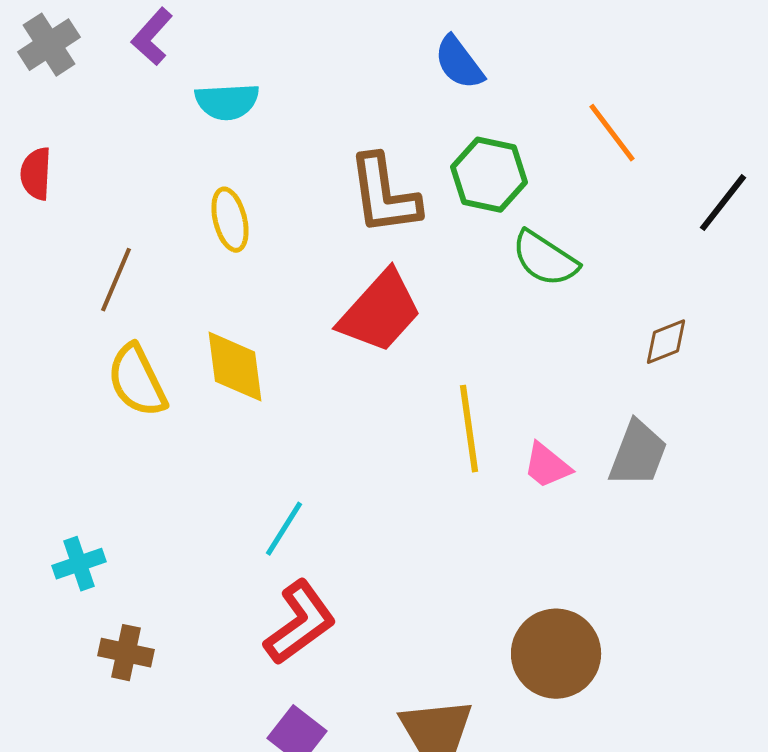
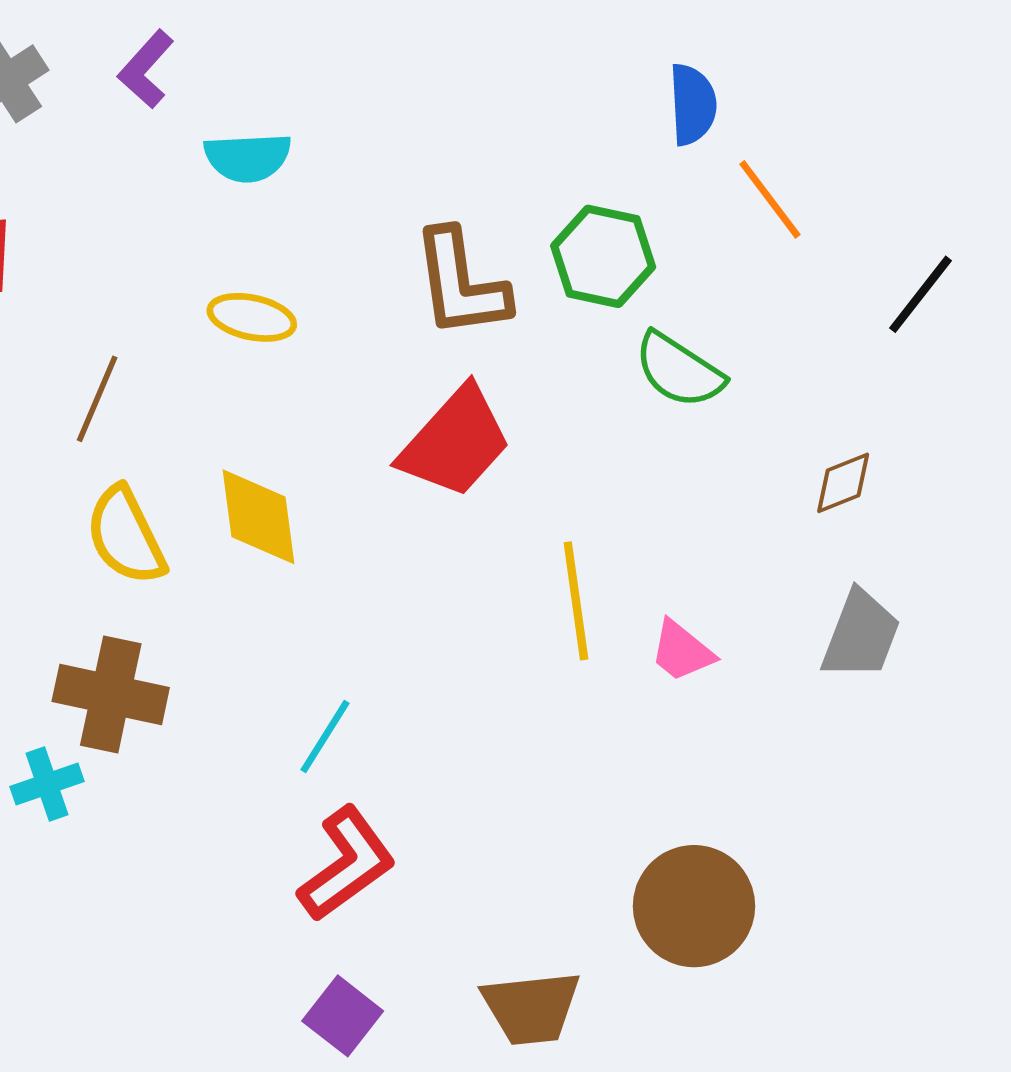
blue semicircle: (459, 63) -> (693, 104), moved, turned -146
yellow ellipse: (230, 220) -> (252, 317), turned -64
gray trapezoid: (638, 454) -> (861, 635), moved
brown cross: (126, 653) -> (111, 694), moved, size x1.5

